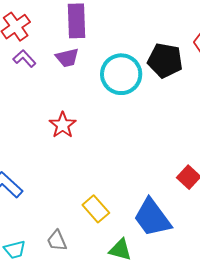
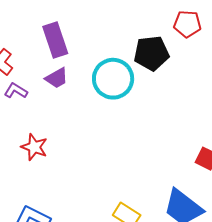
red star: (63, 125) -> (34, 147), moved

